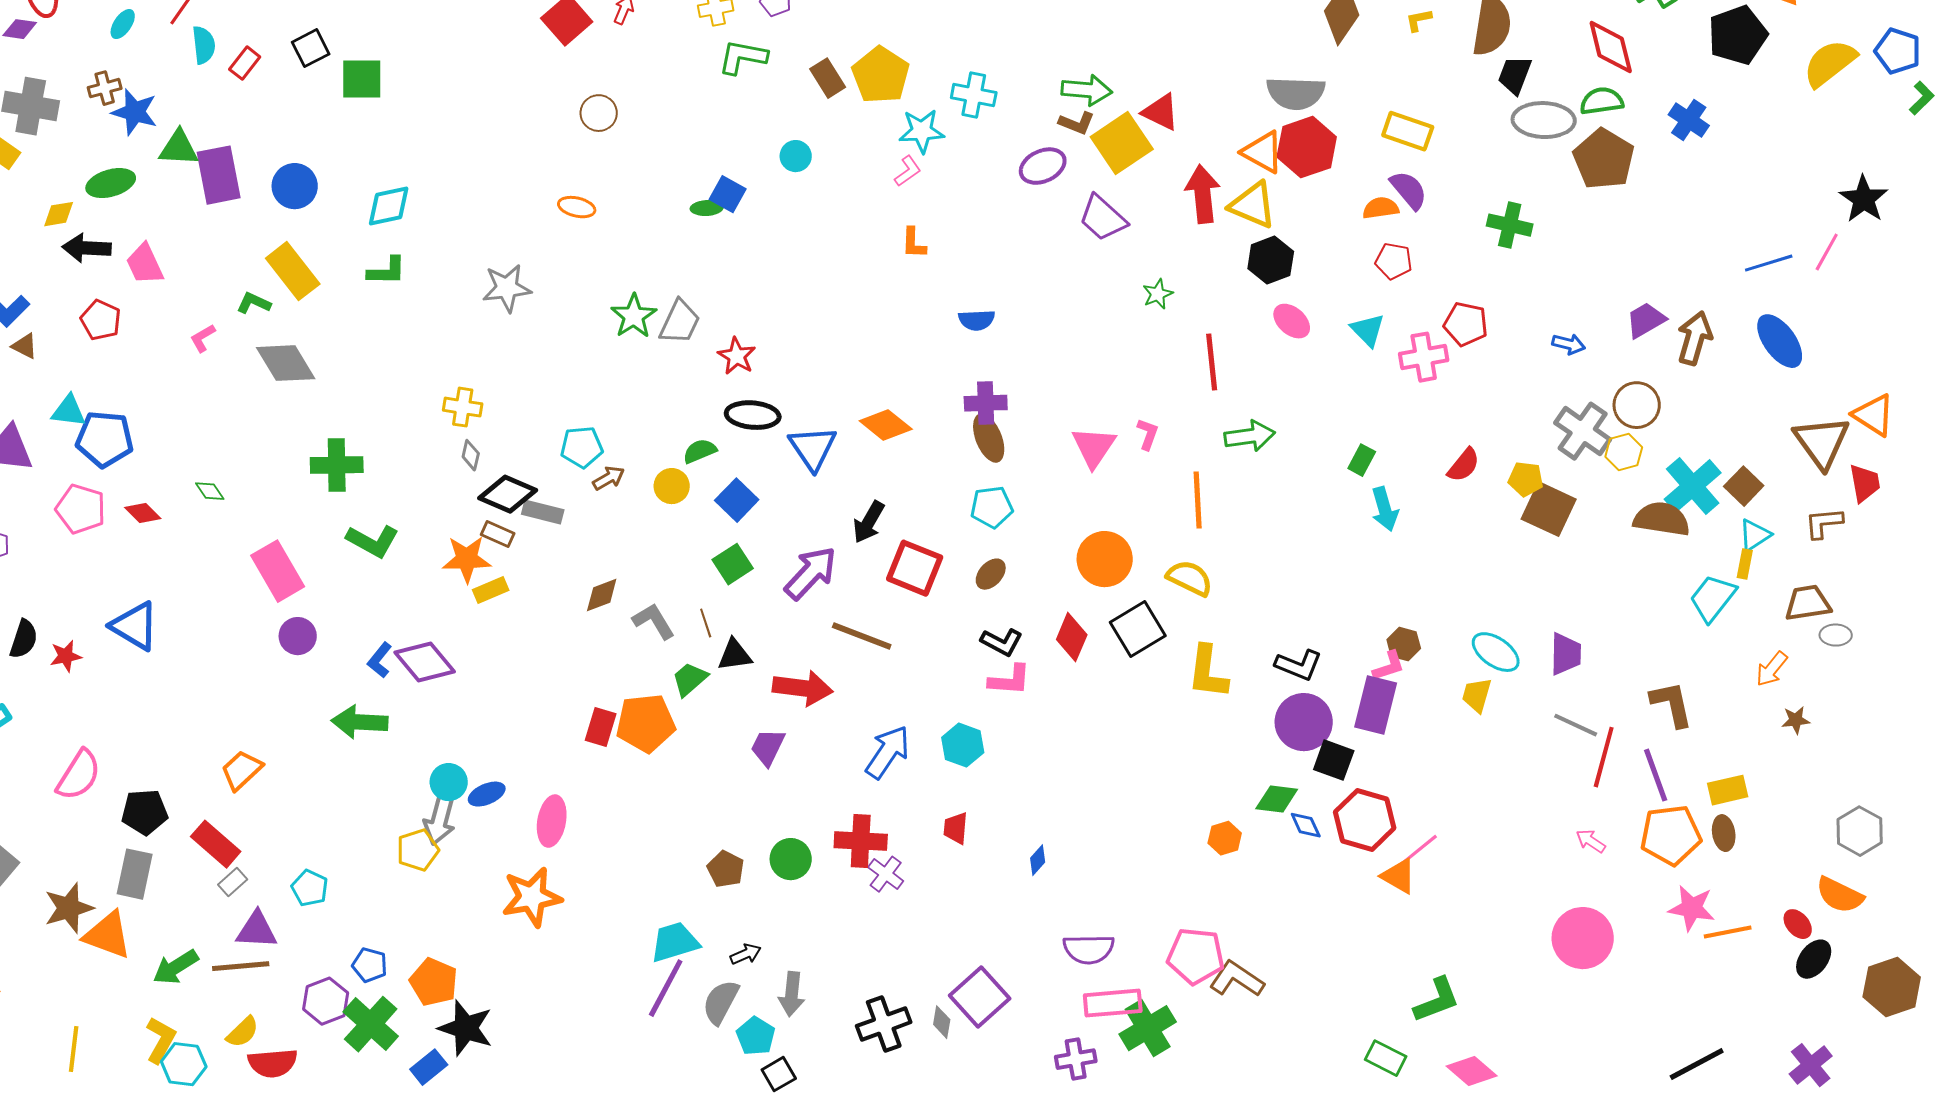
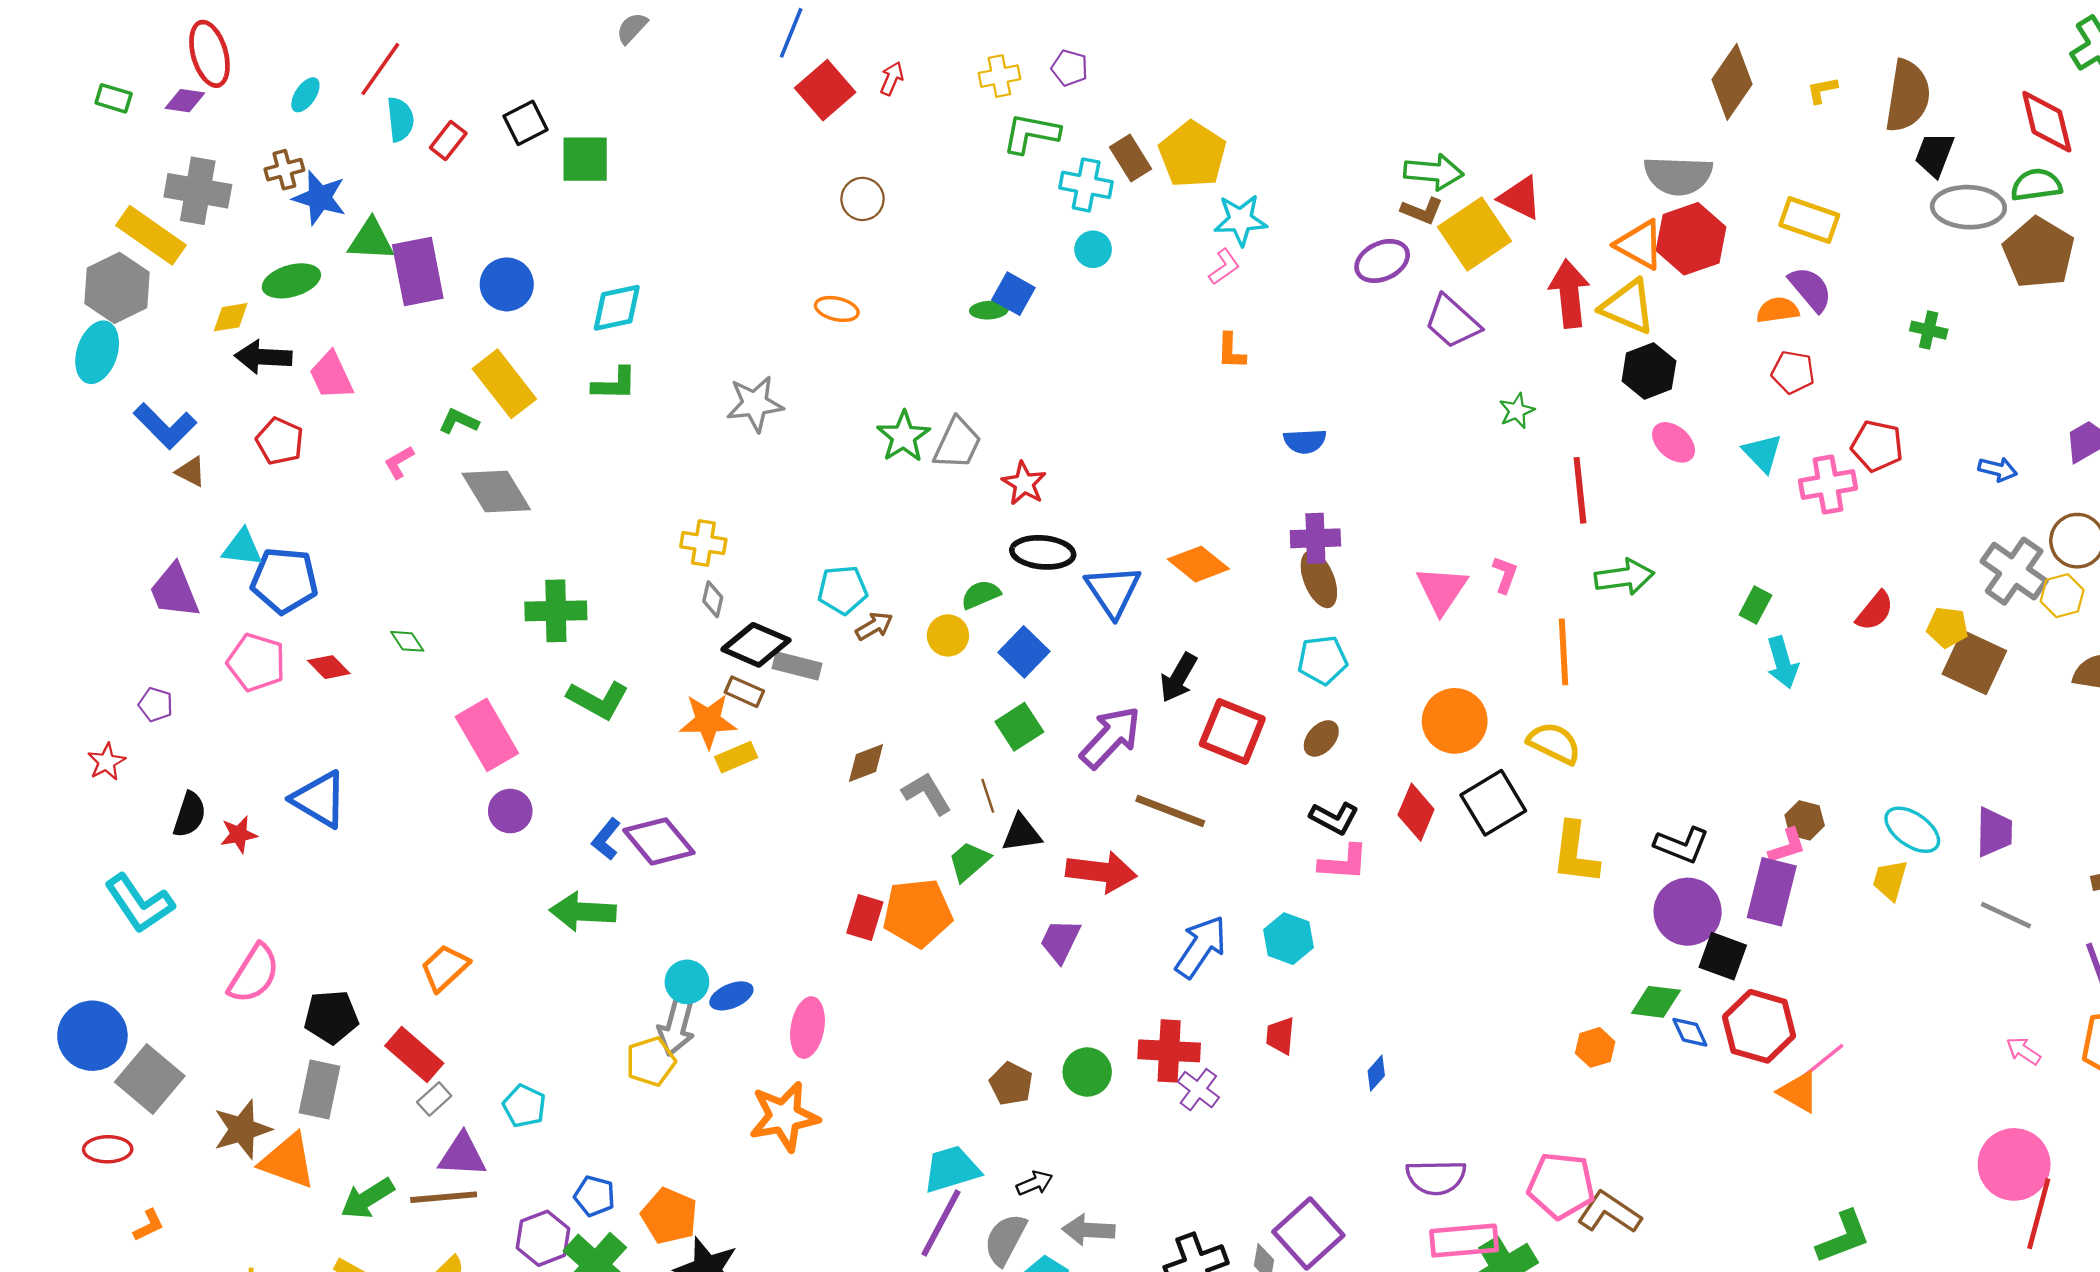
cyan cross: (974, 95) -> (1086, 185), moved
green cross: (1510, 225) -> (1929, 330), size x0.7
red line: (1604, 757) -> (2039, 1214), moved
gray arrow: (792, 994) -> (1088, 1230), turned 87

